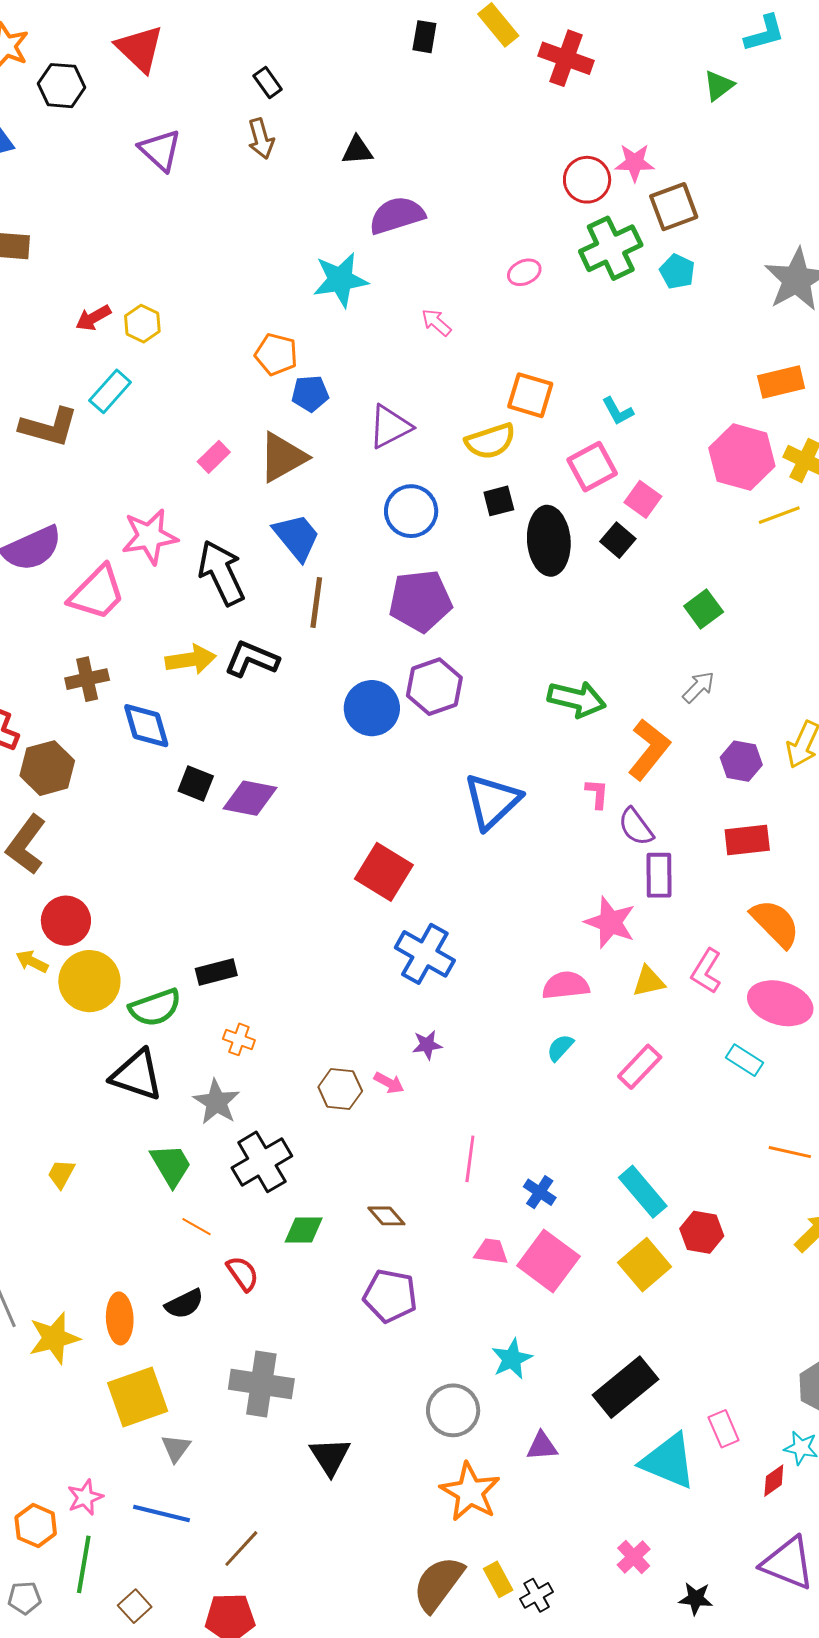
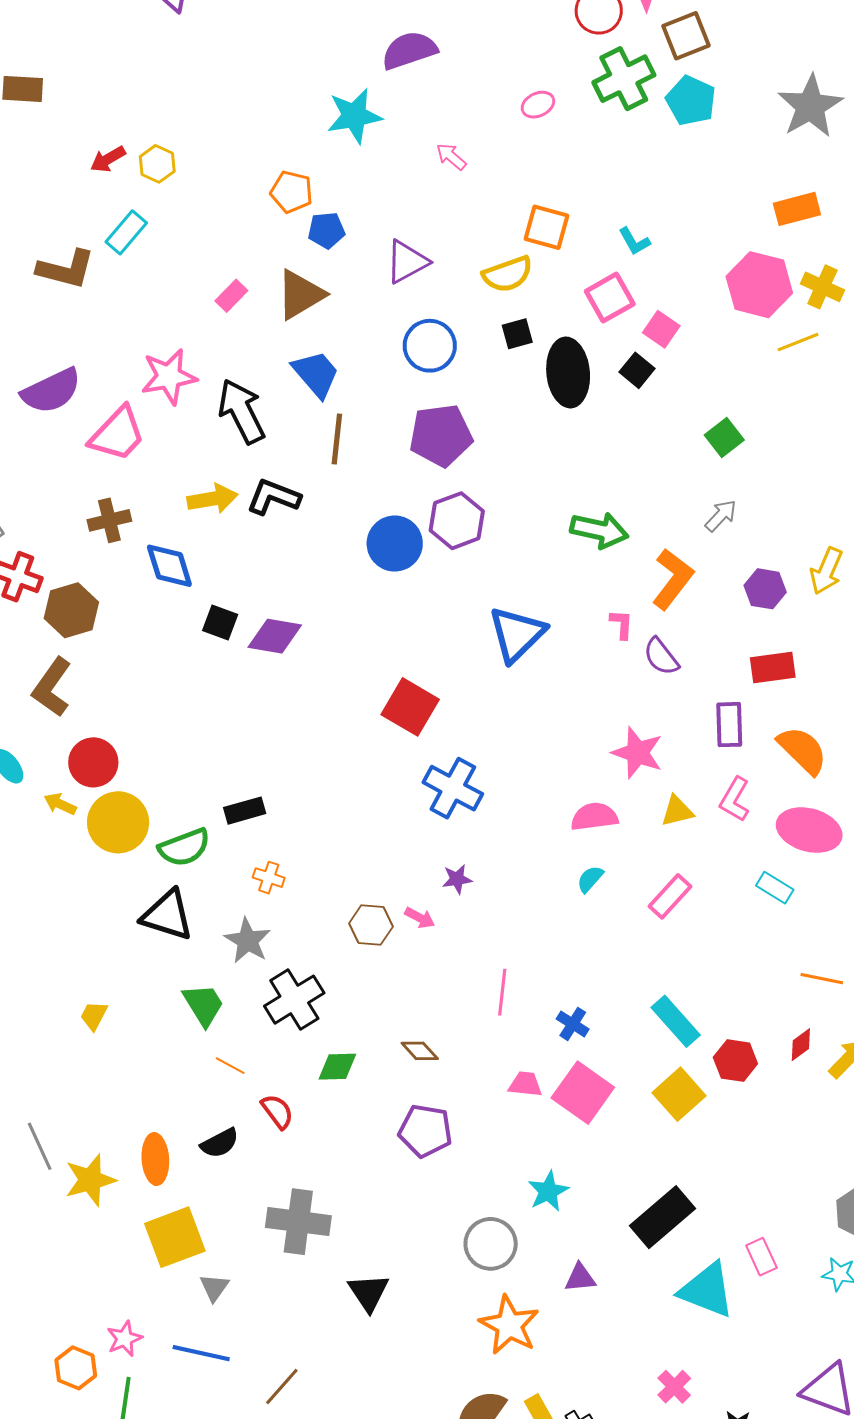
cyan pentagon: (677, 272) -> (691, 101), size x1.4
purple rectangle: (659, 875) -> (729, 725), moved
red diamond: (774, 1481) -> (801, 1045), moved

